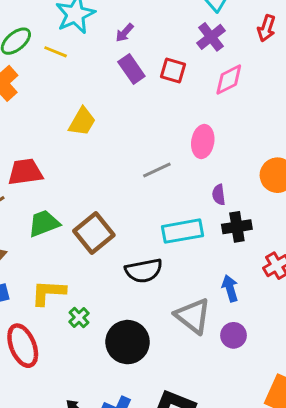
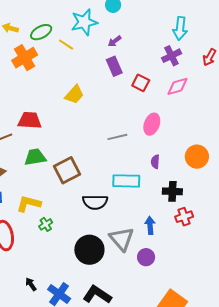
red square: (173, 71) -> (141, 83), moved
black cross: (237, 227) -> (172, 191), moved
black circle: (128, 342) -> (89, 250), moved

